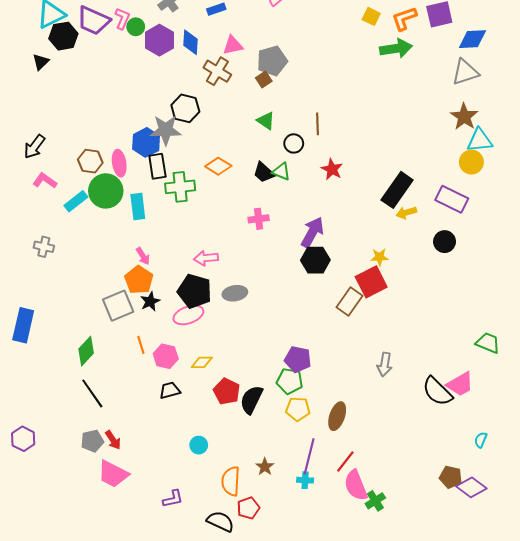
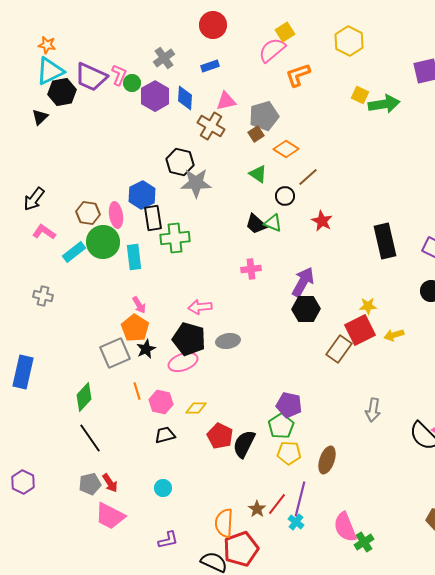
yellow square: (371, 16) -> (360, 95), moved
orange L-shape: (404, 19) -> (298, 75), moved
brown line: (317, 124) -> (308, 177), turned 50
gray star: (166, 130) -> (196, 183), moved
orange diamond: (218, 166) -> (286, 149), moved
black rectangle: (397, 190) -> (385, 241), turned -48
yellow arrow: (406, 213) -> (394, 335), moved
green pentagon: (290, 381) -> (281, 426), turned 30
cyan circle: (199, 445) -> (163, 488), moved
red line: (345, 462) -> (277, 504), moved
cyan cross: (305, 480) -> (296, 522), turned 35
red pentagon: (248, 508) -> (241, 549), size x1.6

